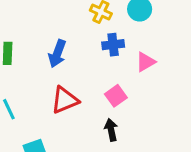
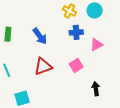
blue arrow: (57, 54) -> (40, 36), turned -60
black arrow: (111, 130) -> (96, 89), moved

